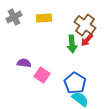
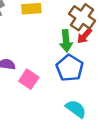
blue pentagon: (75, 83) -> (70, 68), moved

